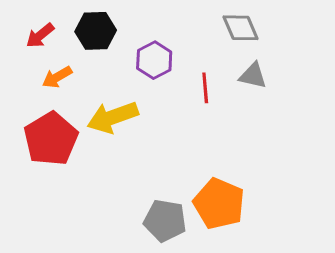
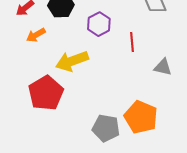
gray triangle: (253, 76) -> (163, 67), moved
red pentagon: (51, 139) -> (46, 93), moved

